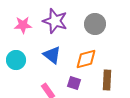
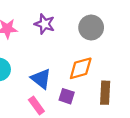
purple star: (55, 21) -> (45, 24), size x0.7
blue triangle: (52, 55) -> (41, 79), moved

